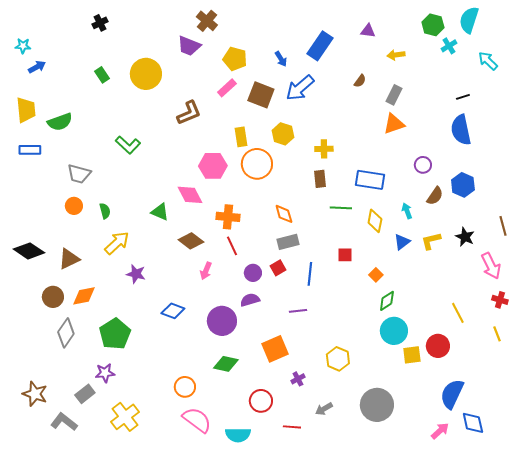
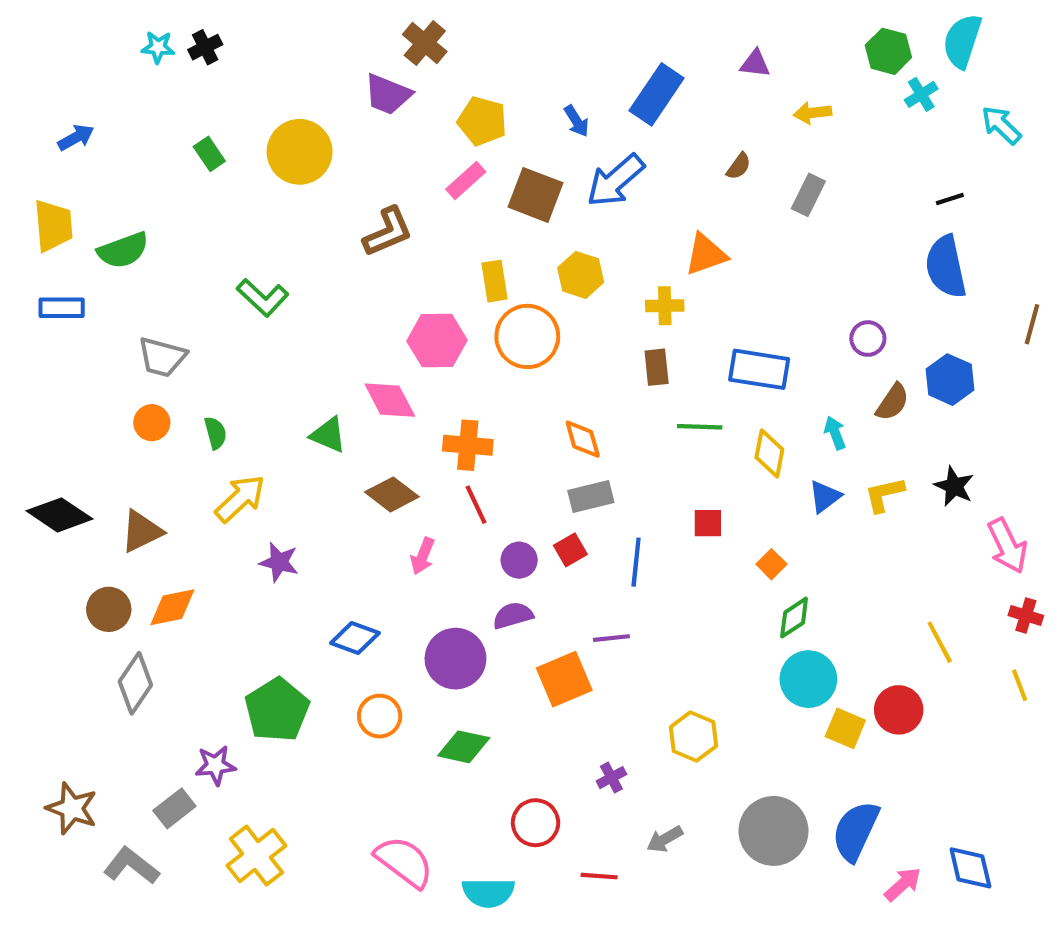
cyan star: (23, 46) -> (158, 47), moved
orange triangle: (394, 124) -> (706, 254), moved
brown line: (503, 226) -> (1032, 324), moved, turned 30
green pentagon: (115, 334) -> (277, 710), moved
orange square: (275, 349) -> (564, 679), moved
yellow square: (412, 355) -> (845, 728), turned 30
orange circle: (185, 387) -> (380, 716), moved
blue semicircle: (452, 394) -> (856, 831), moved

